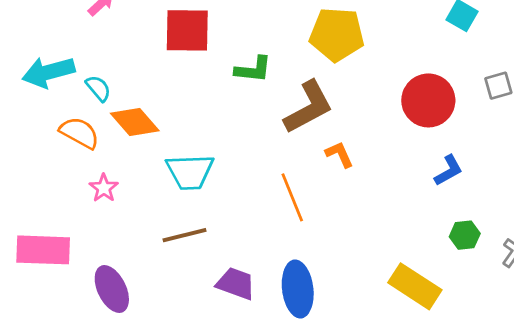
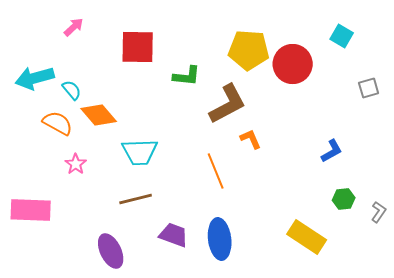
red circle: (428, 100) -> (293, 64), moved
purple ellipse: (112, 289) -> (111, 251), moved

